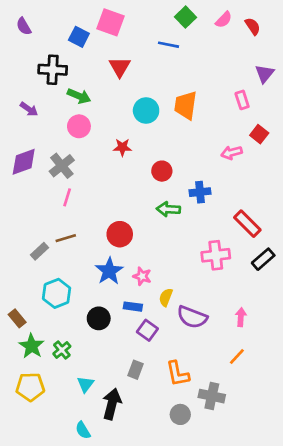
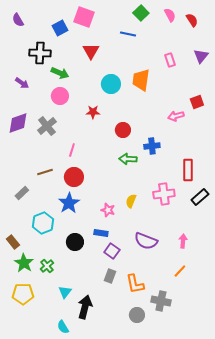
pink semicircle: (224, 20) -> (170, 15), turned -72
blue square: (79, 37) -> (60, 28), turned 35
pink rectangle: (242, 100) -> (170, 60), moved
red square: (259, 134) -> (197, 102), turned 32
pink line: (67, 197) -> (72, 150), moved
red rectangle: (247, 224) -> (188, 170), turned 45
red circle: (120, 234) -> (74, 177), moved
brown line: (66, 238) -> (45, 172), moved
gray rectangle: (39, 251) -> (22, 193), moved
blue star: (109, 271) -> (69, 203), moved
yellow semicircle: (166, 297) -> (131, 201), moved
gray rectangle: (136, 370) -> (110, 276), moved

